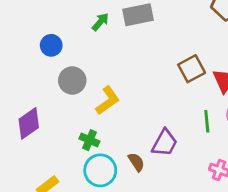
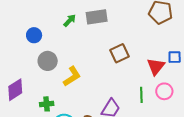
brown square: (192, 69) -> (119, 53), moved
green cross: (89, 140) -> (47, 104), moved, turned -32

